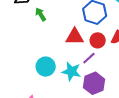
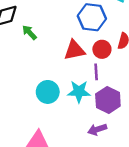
purple line: (89, 58) -> (96, 72), turned -40

